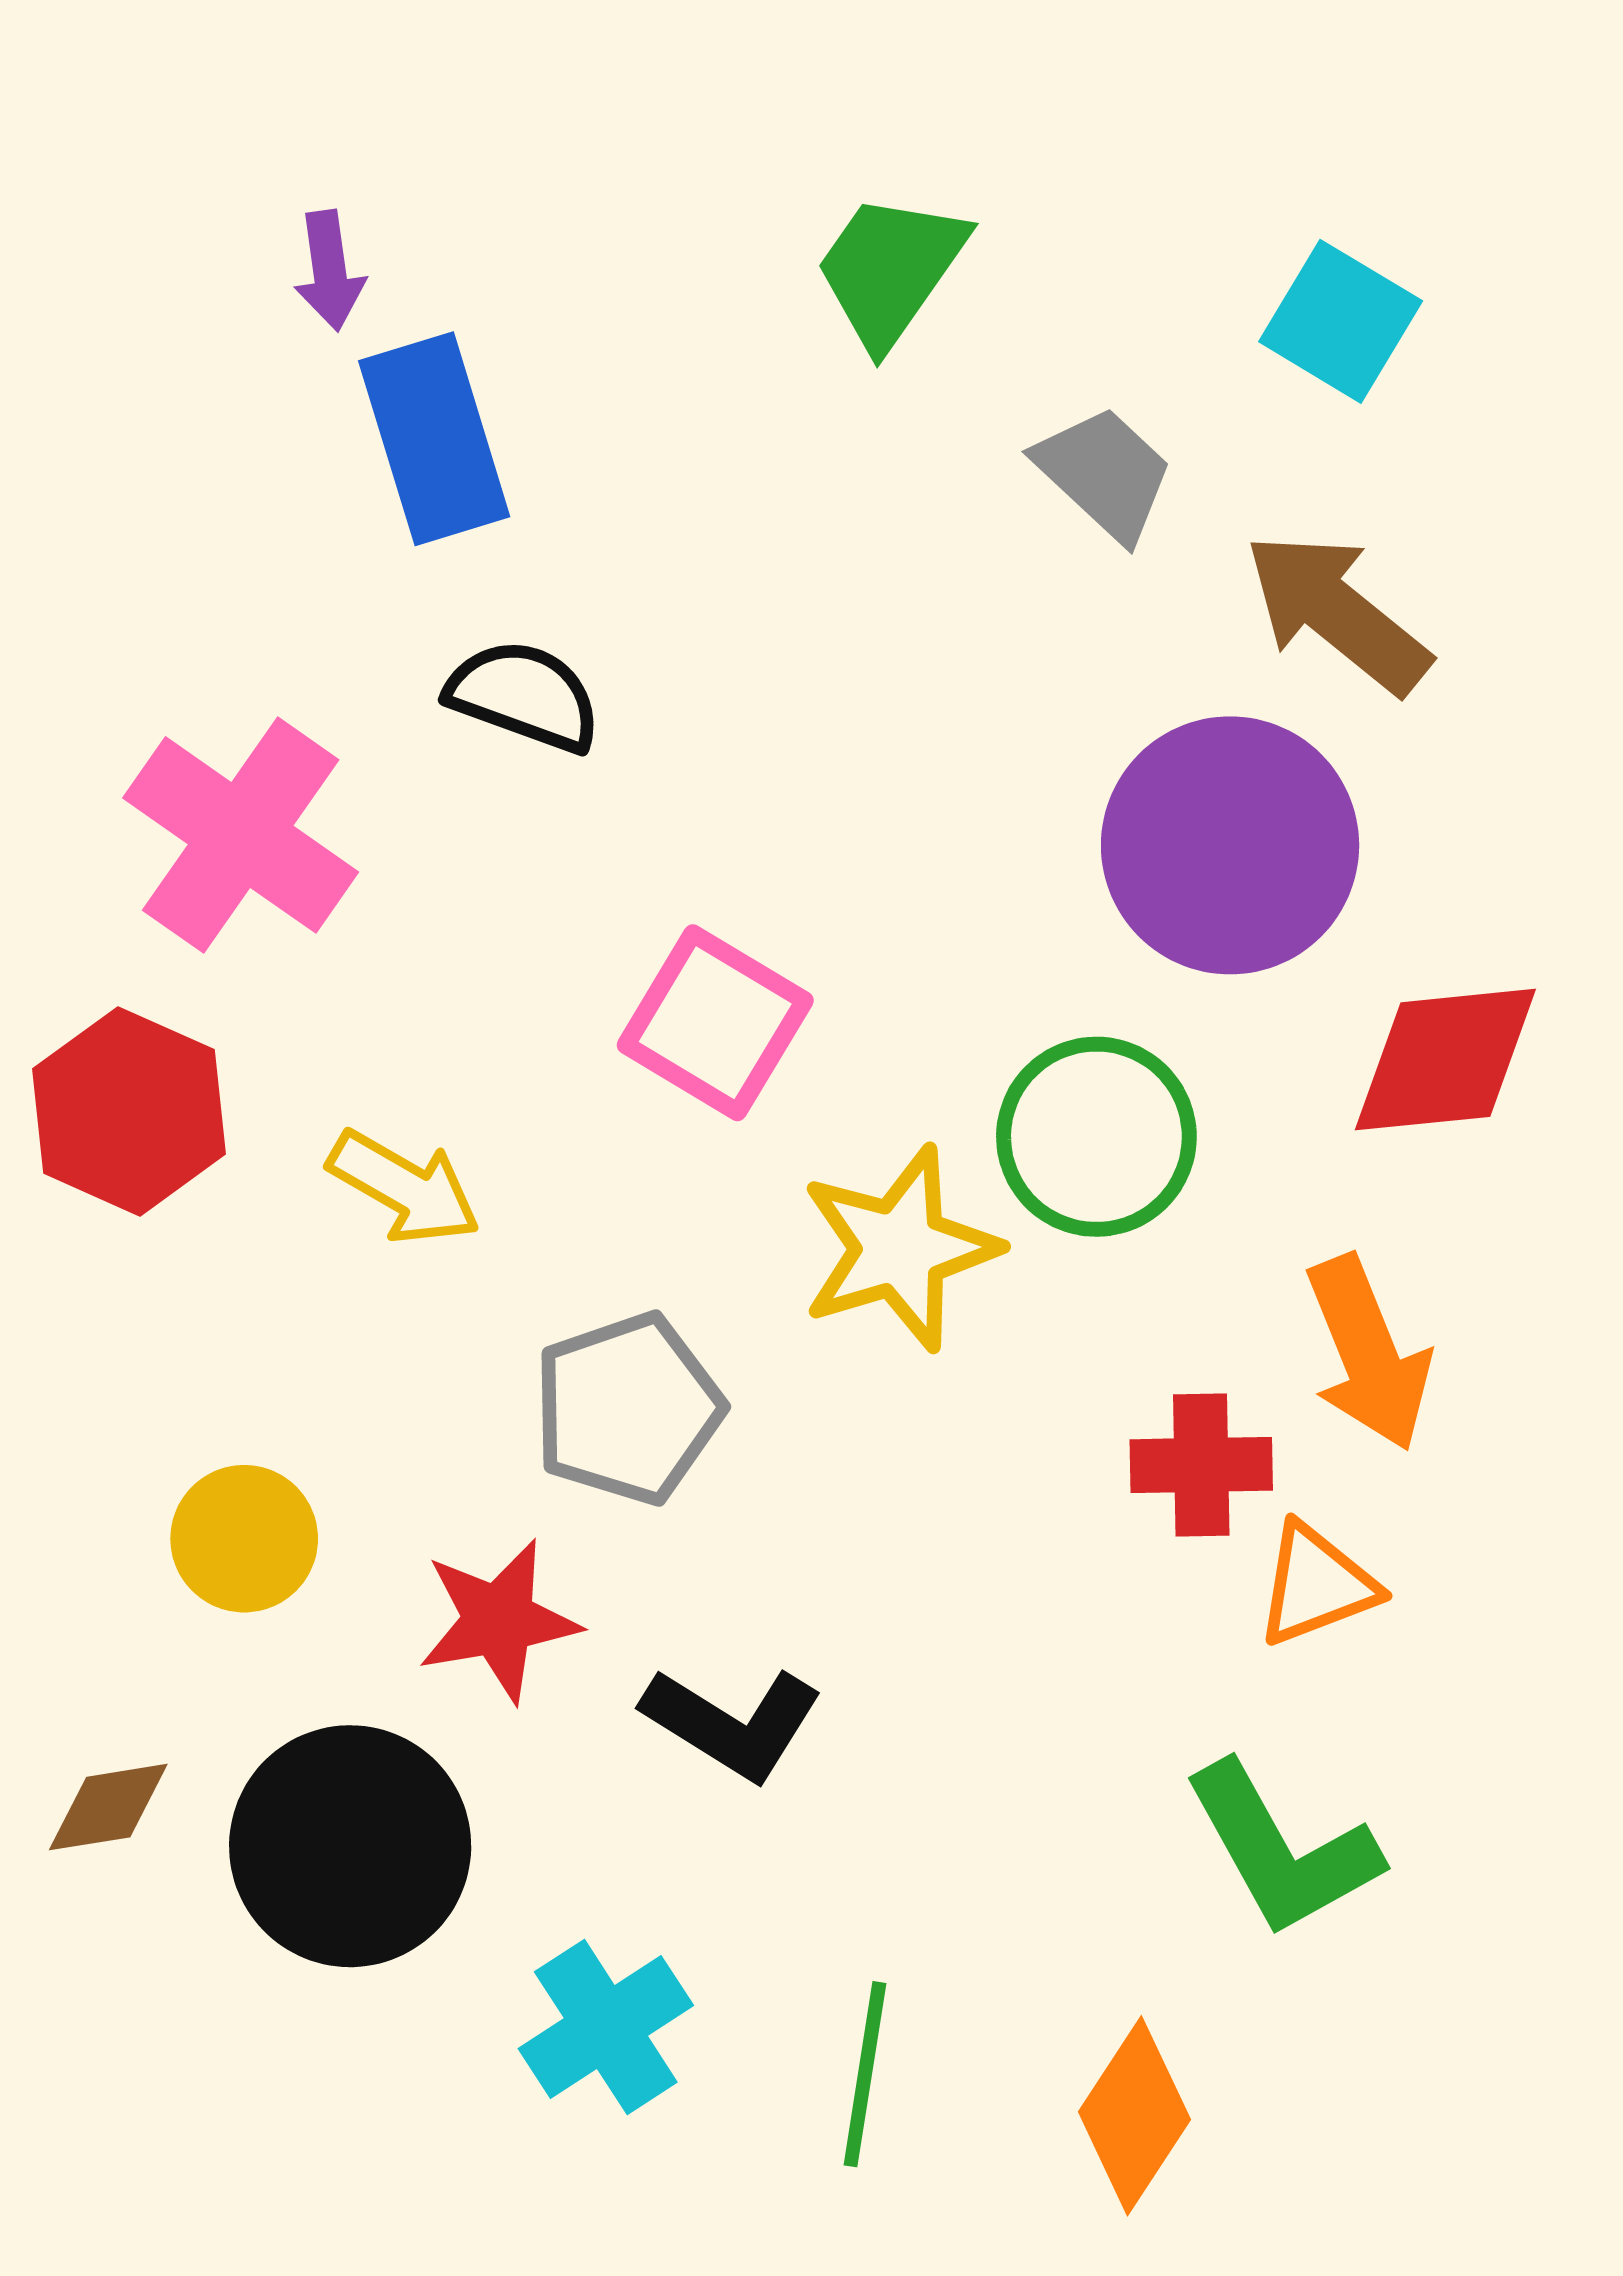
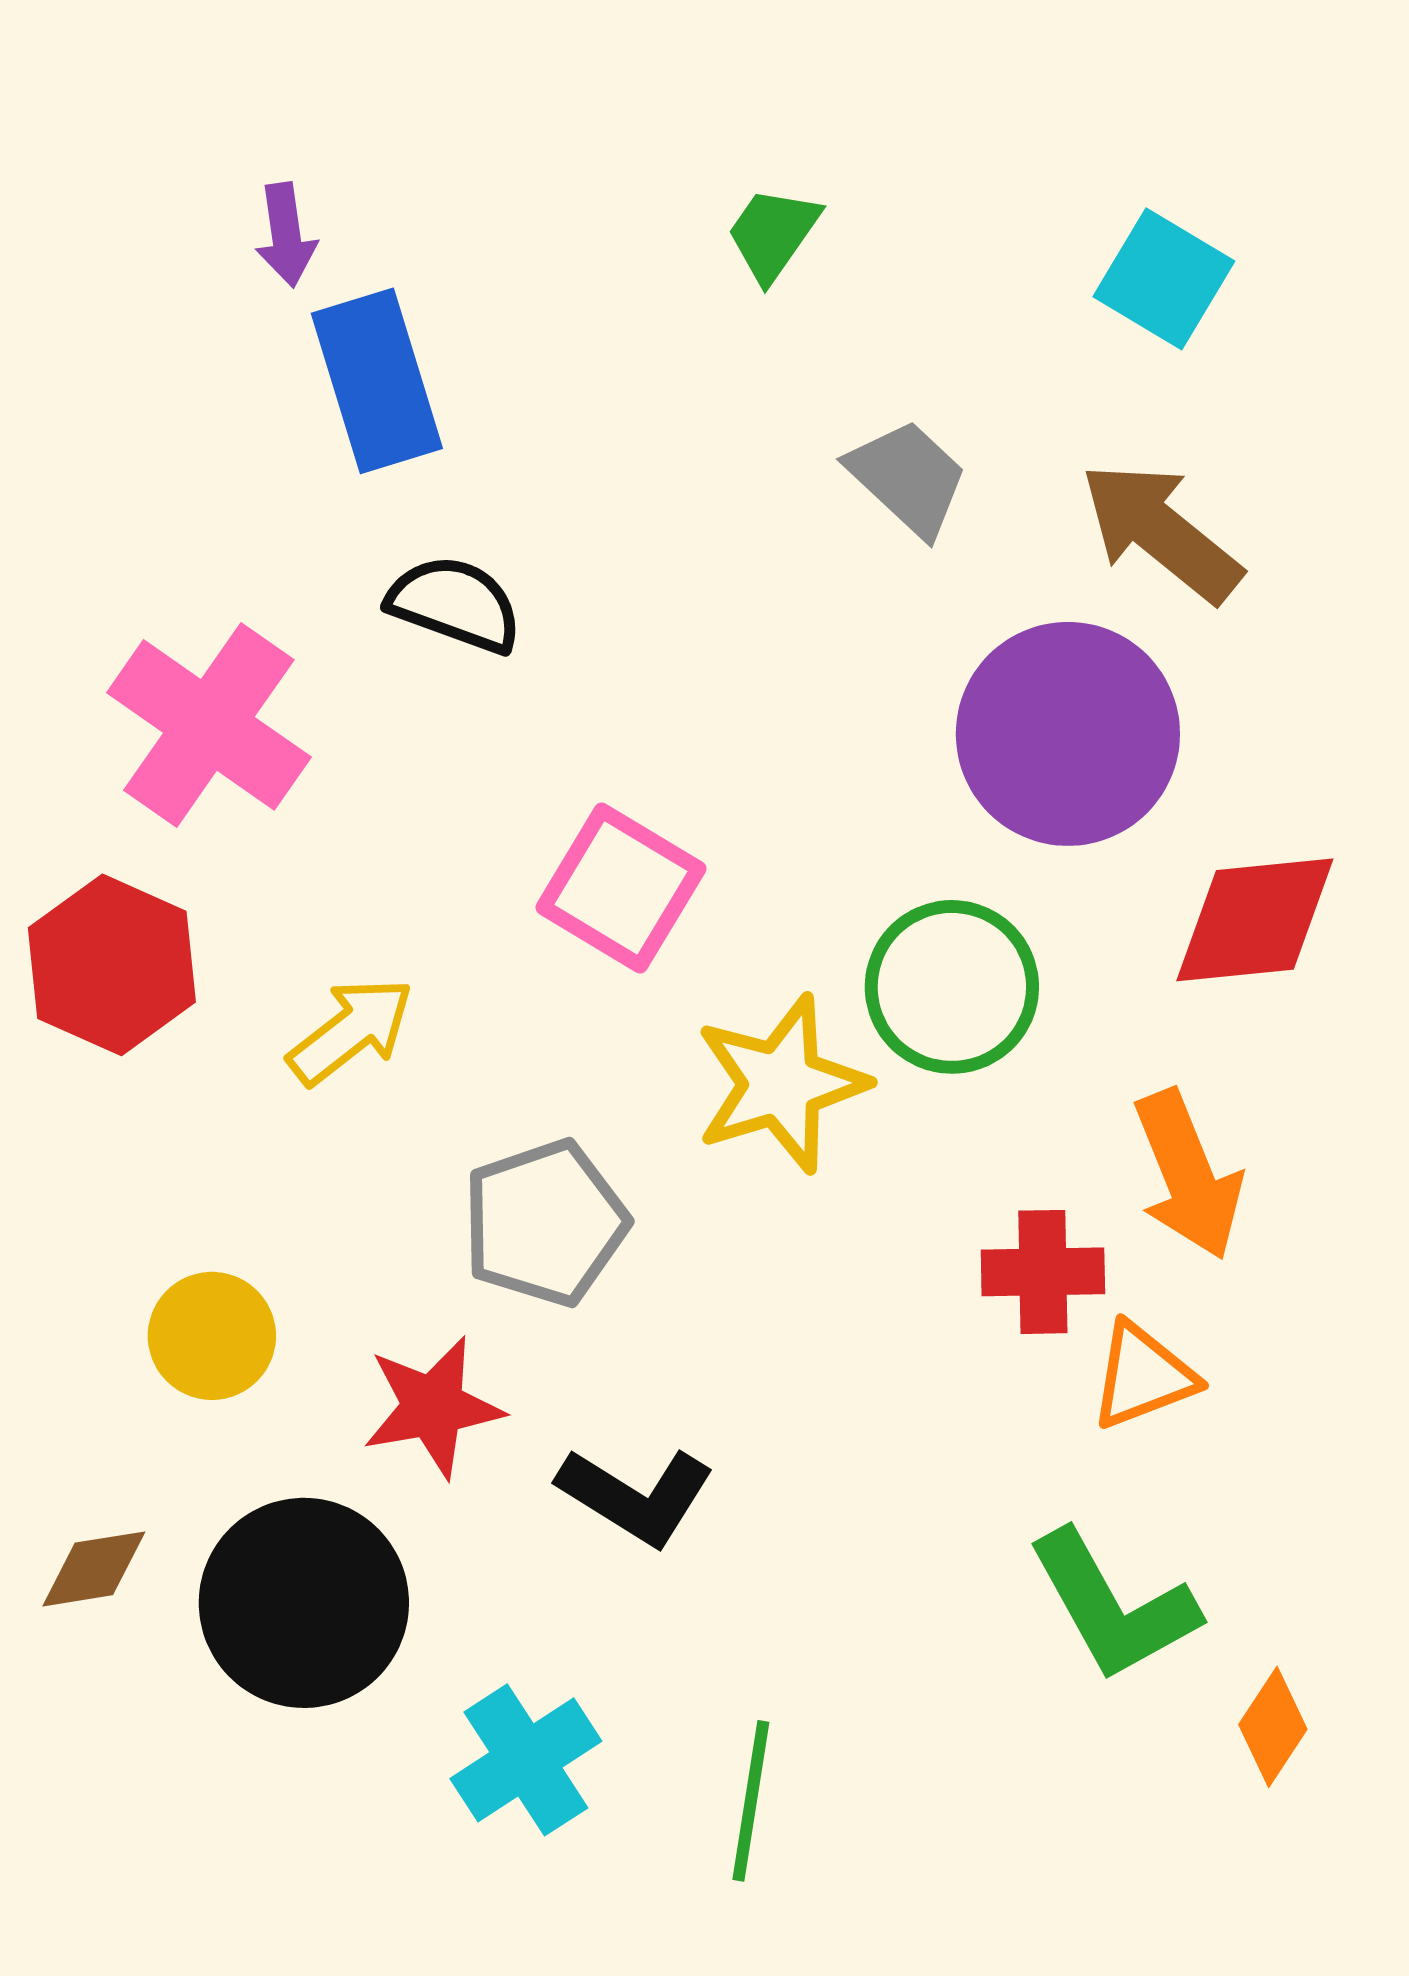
green trapezoid: (890, 270) -> (773, 234), size x0.7
gray trapezoid: (1104, 473) -> (908, 478), moved
yellow arrow: (404, 1187) -> (351, 1031), turned -68
orange diamond: (1134, 2116) -> (1273, 1727), moved, size x0.7

